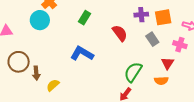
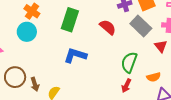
green rectangle: (84, 18) -> (70, 20), size x1.6
gray rectangle: (152, 39) -> (141, 26), size x1.5
orange semicircle: (161, 81) -> (154, 77), moved

